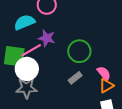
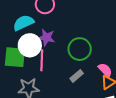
pink line: (31, 50) -> (42, 60), moved, turned -55
white circle: (27, 69) -> (30, 45), moved

